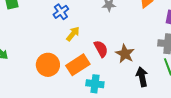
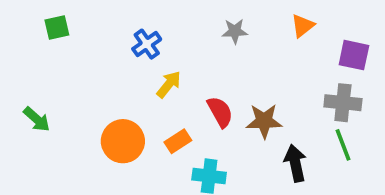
brown star: (125, 54) -> (264, 121), turned -30
orange rectangle: (78, 65) -> (178, 141), size x0.6

